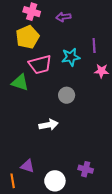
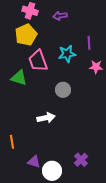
pink trapezoid: (40, 65) -> (38, 61), turned 85
purple triangle: (27, 166) -> (34, 162), moved
purple cross: (86, 169) -> (81, 160), turned 32
orange line: (13, 181) -> (12, 142), moved

